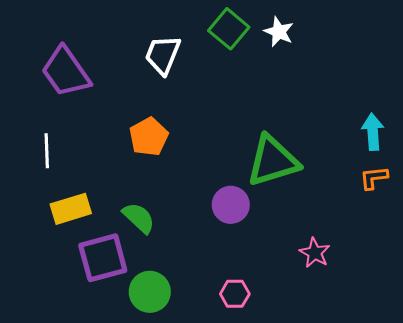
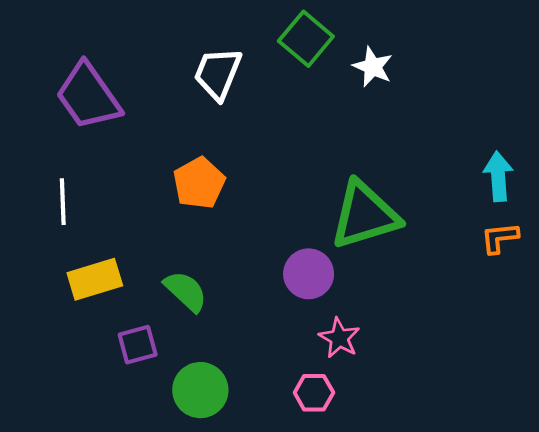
white star: (279, 32) -> (373, 67), moved
pink star: (315, 253) -> (339, 338), moved
purple square: (103, 258) -> (138, 345), size x0.6

